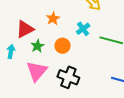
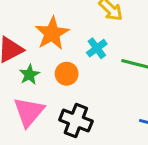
orange star: (53, 18) -> (52, 33), size x1.6

